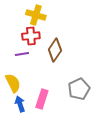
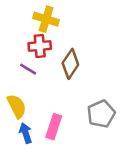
purple line: (22, 54) -> (28, 69), turned 40

